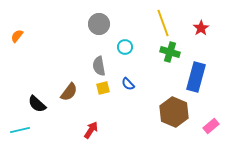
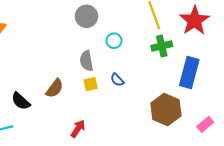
red star: (201, 28) -> (195, 21), size x1.8
green cross: (170, 52) -> (162, 46), turned -30

